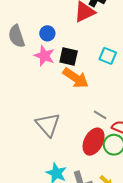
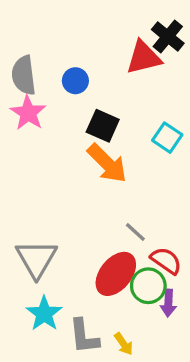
pink star: (44, 56) -> (28, 113), moved
gray triangle: (48, 125) -> (36, 259), moved

